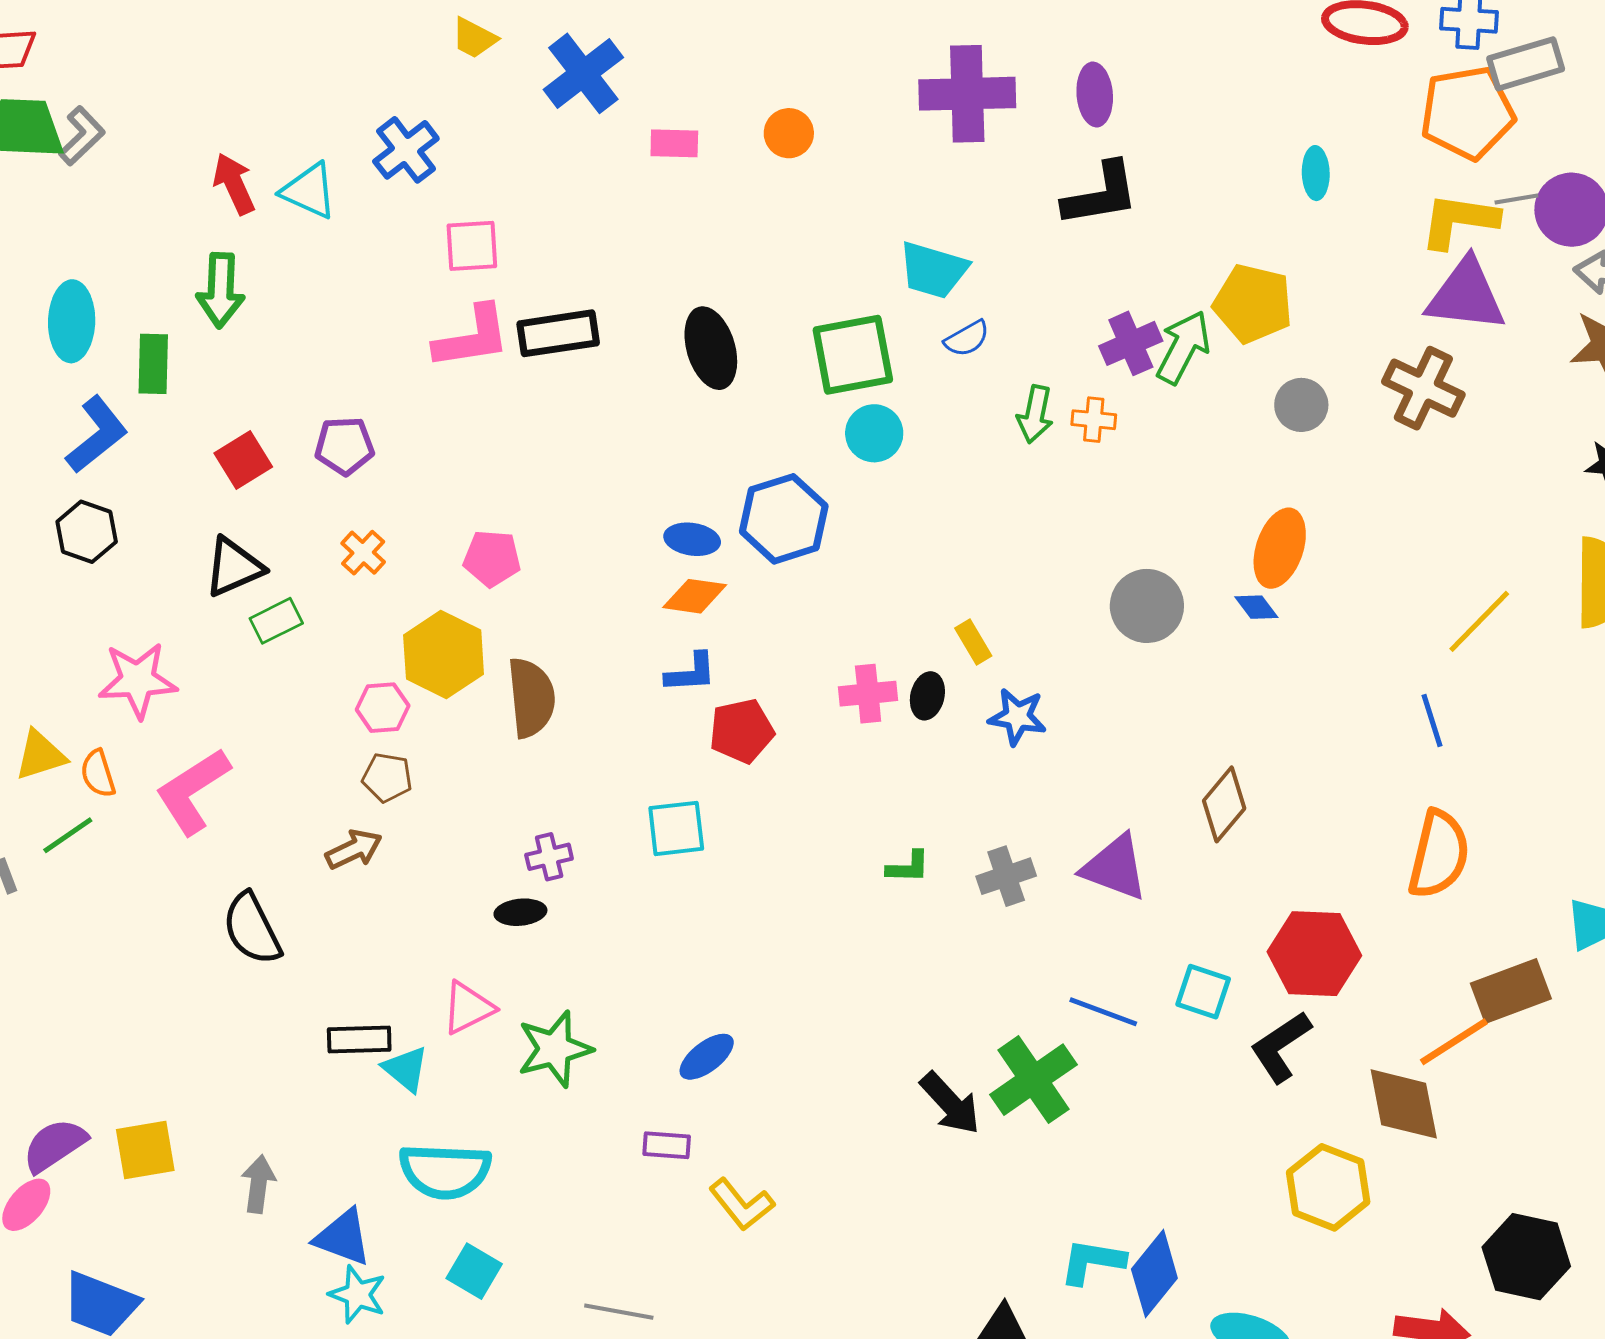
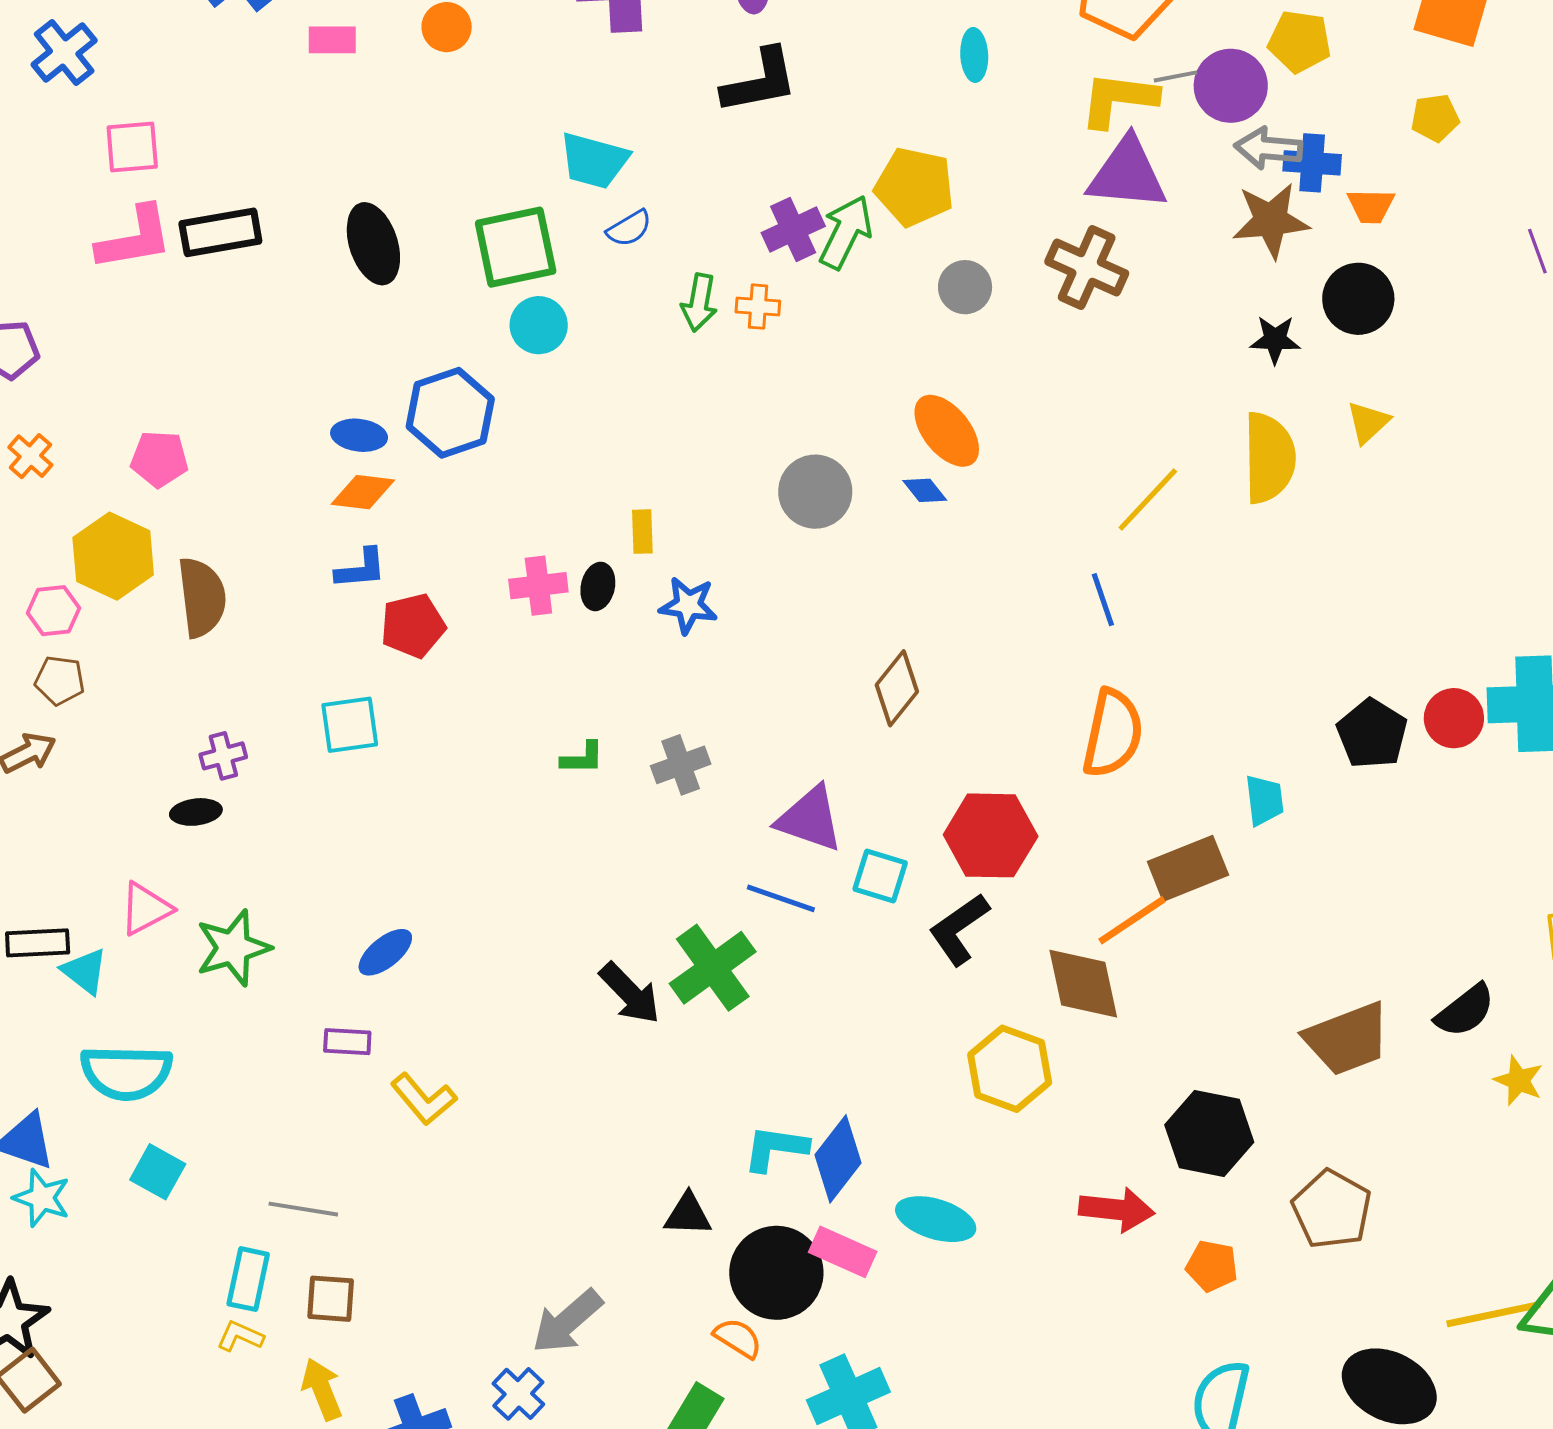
orange ellipse: (1280, 548) -> (947, 431), turned -56
yellow rectangle: (973, 642) -> (642, 532), turned 30
purple triangle: (1115, 867) -> (810, 819), moved

